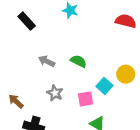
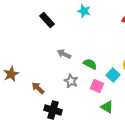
green semicircle: (79, 61) -> (90, 64), moved
pink square: (86, 99) -> (97, 86), turned 32

